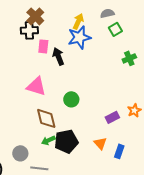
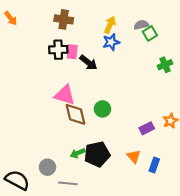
gray semicircle: (107, 13) -> (141, 25), moved
brown cross: (35, 16) -> (64, 19), turned -36
black cross: (29, 30) -> (58, 50), moved
blue star: (79, 37) -> (111, 42), size x0.7
black arrow: (58, 56) -> (88, 63), turned 150
brown diamond: (46, 118) -> (75, 114), moved

